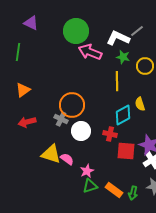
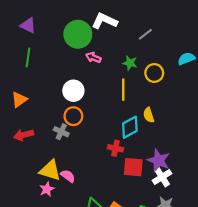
white L-shape: (118, 38) -> (104, 21), moved
green line: (18, 52) -> (28, 57), moved
pink arrow: (90, 52) -> (93, 57), size x0.6
orange circle: (72, 105) -> (73, 116), size x0.7
white circle: (81, 131) -> (73, 91), moved
pink star: (87, 171) -> (47, 189), moved

